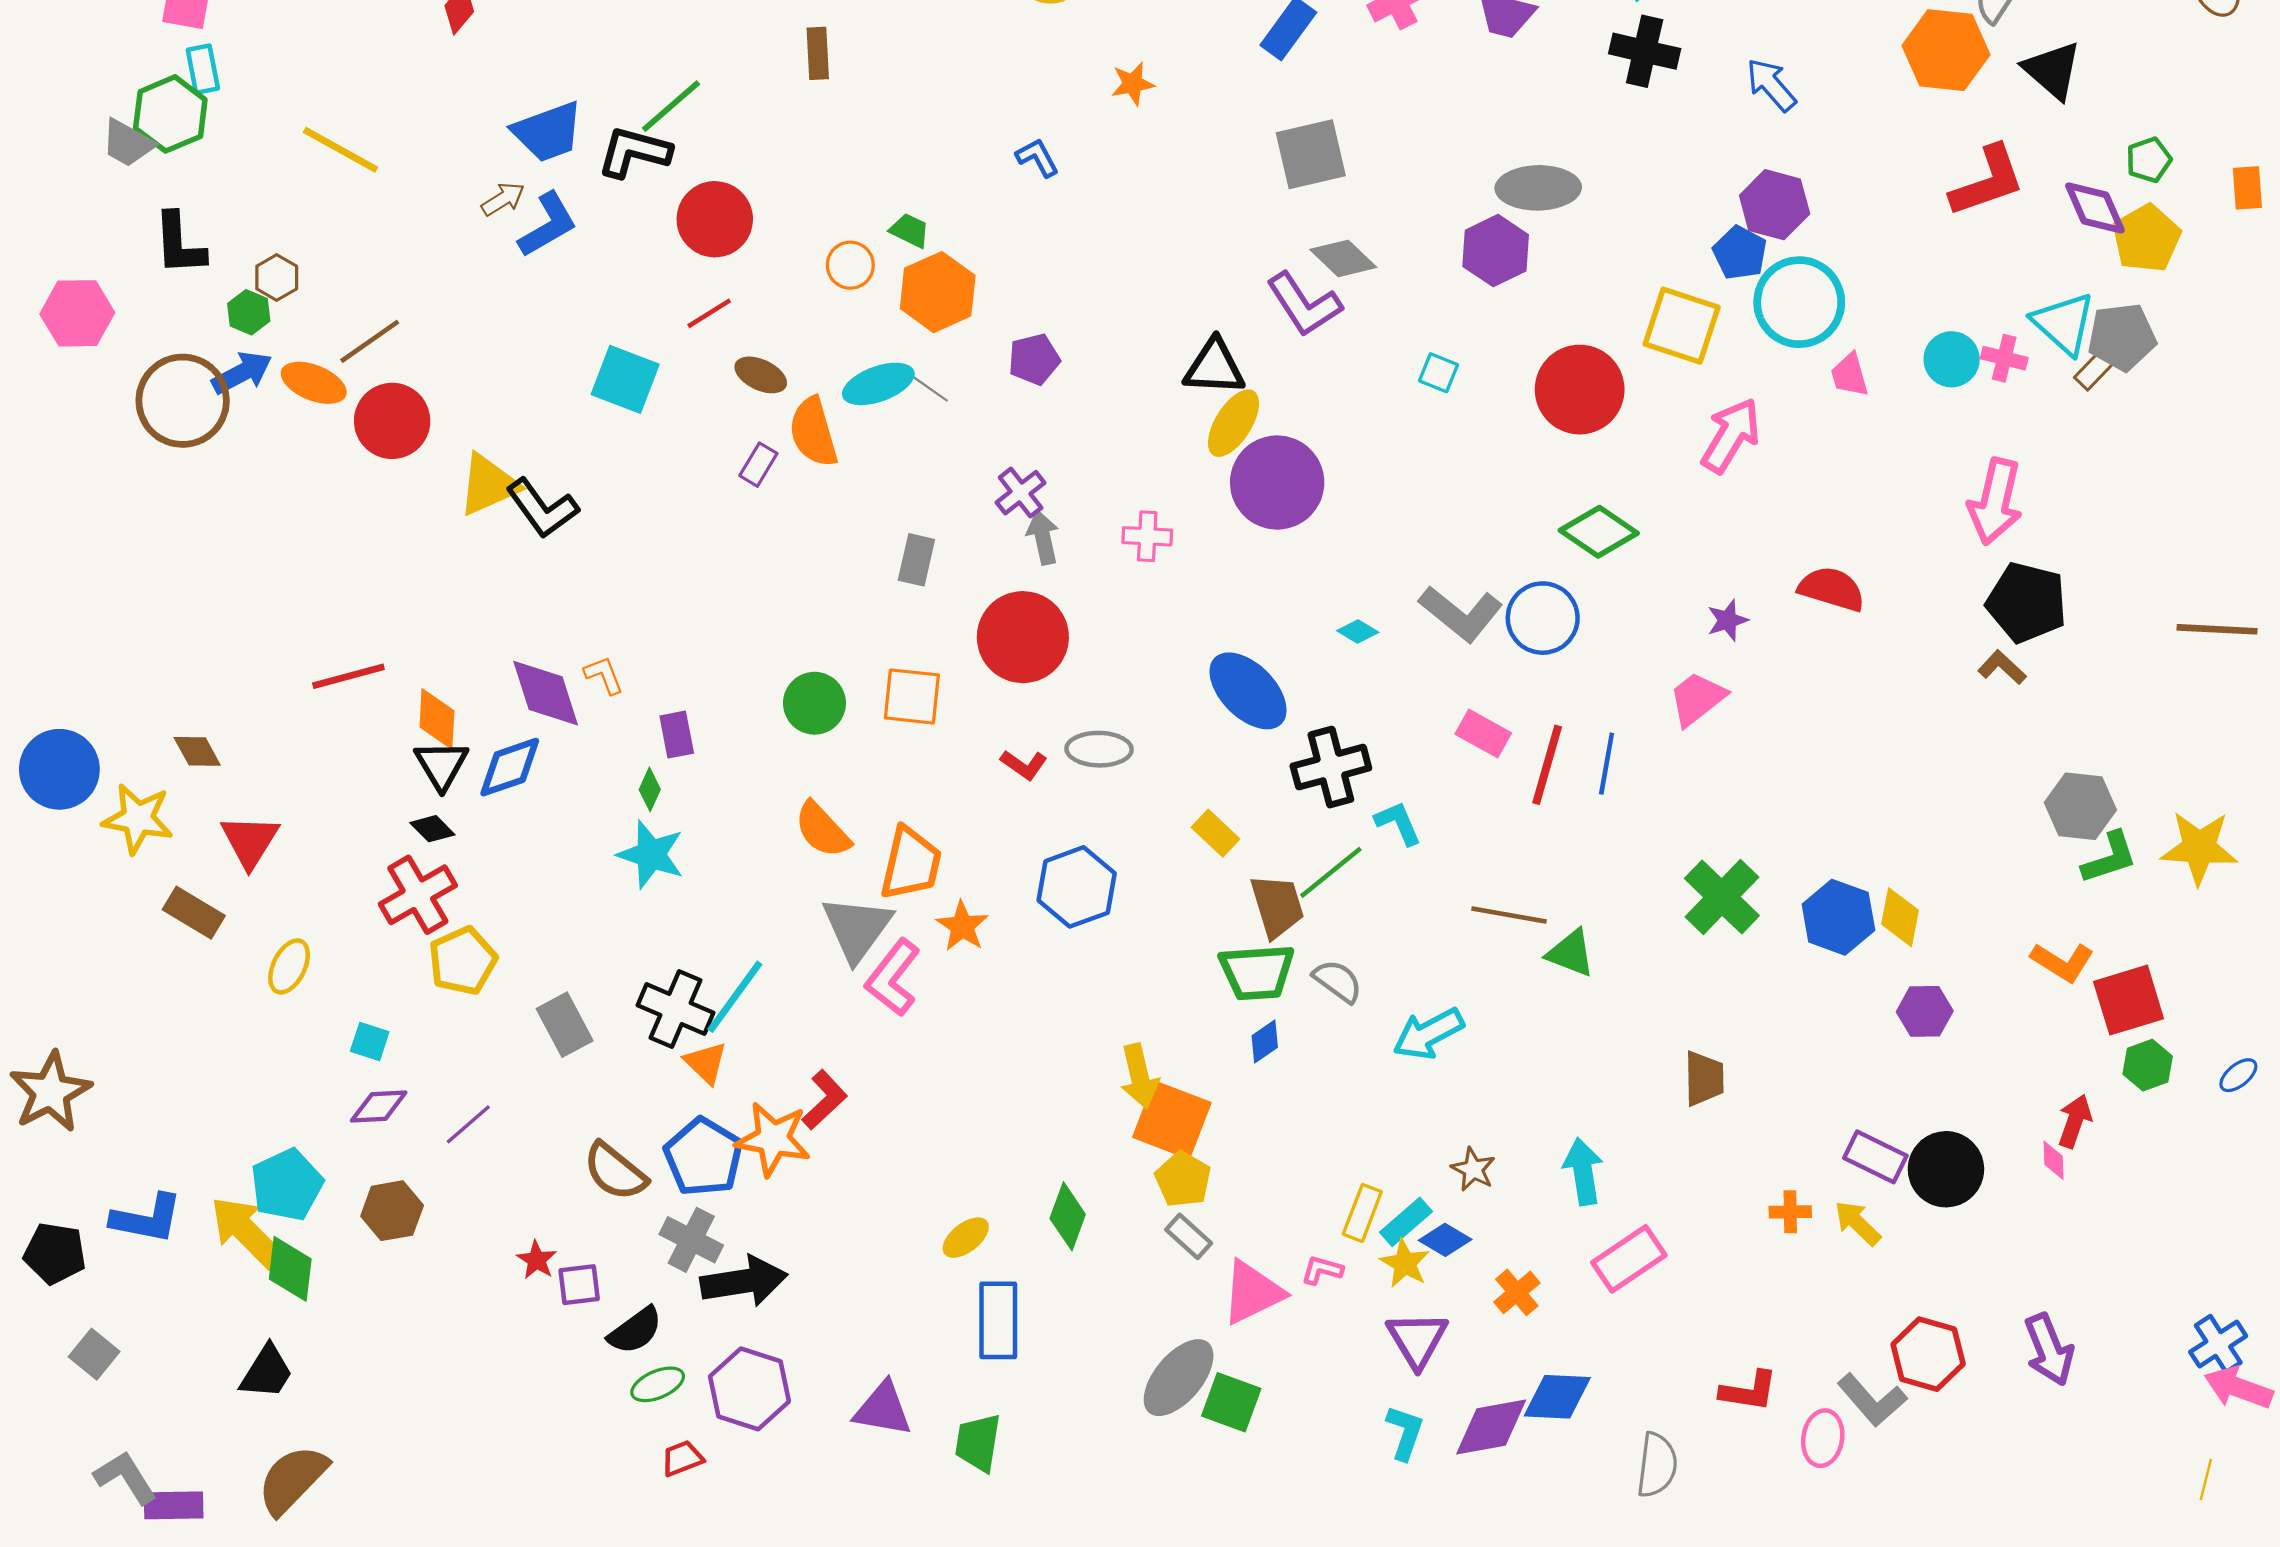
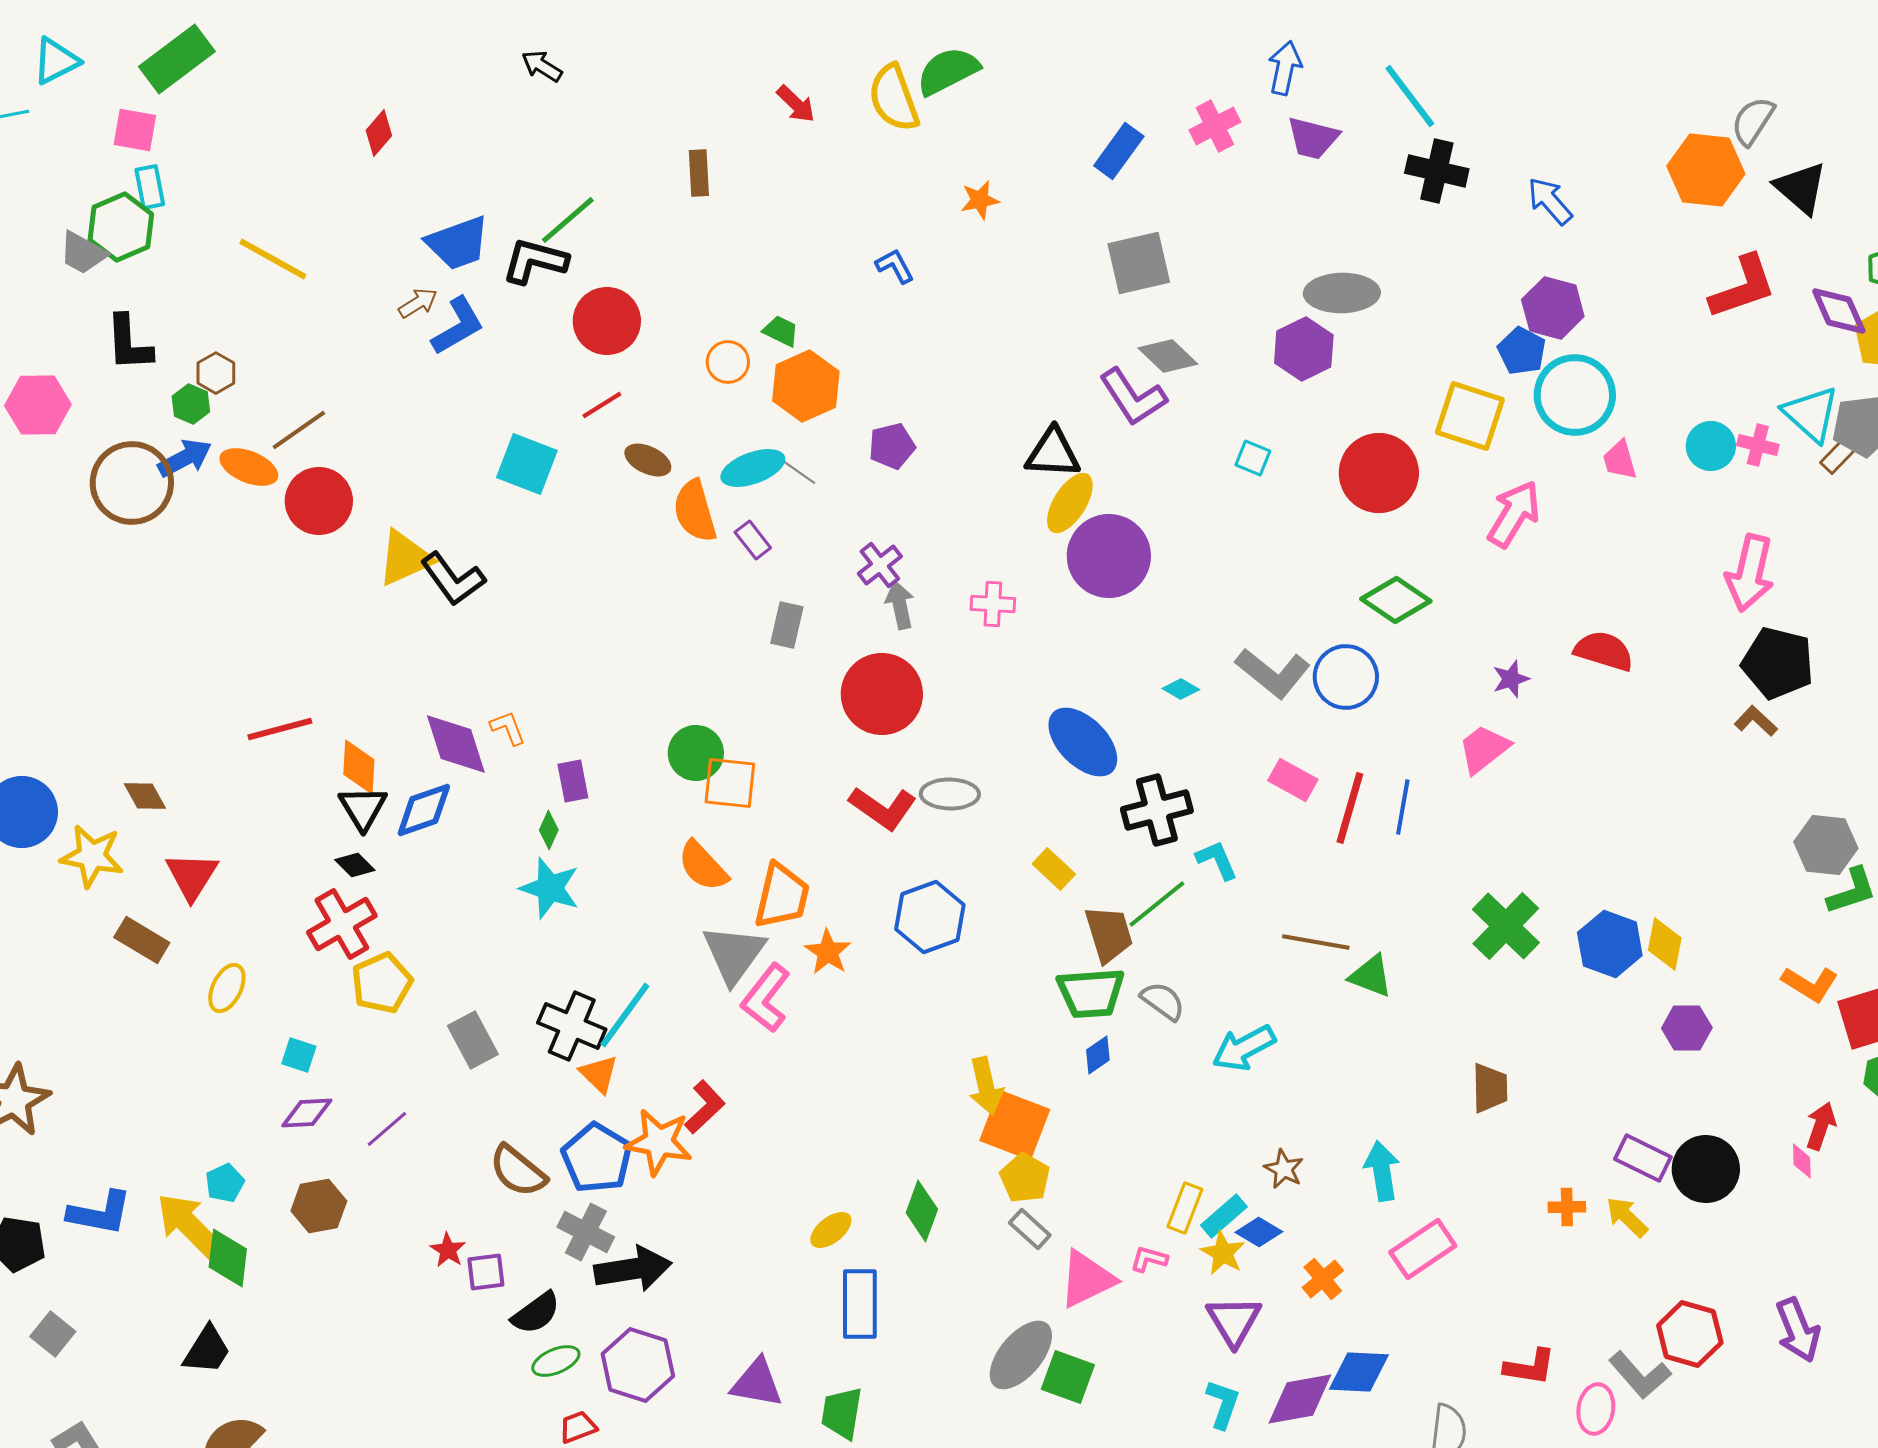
purple rectangle: (758, 465) -> (753, 540), moved, turned -69
orange square: (912, 696) -> (730, 783), moved
red L-shape: (1024, 765) -> (883, 808), size x1.6
cyan pentagon: (287, 1185) -> (225, 1183), size x0.6

